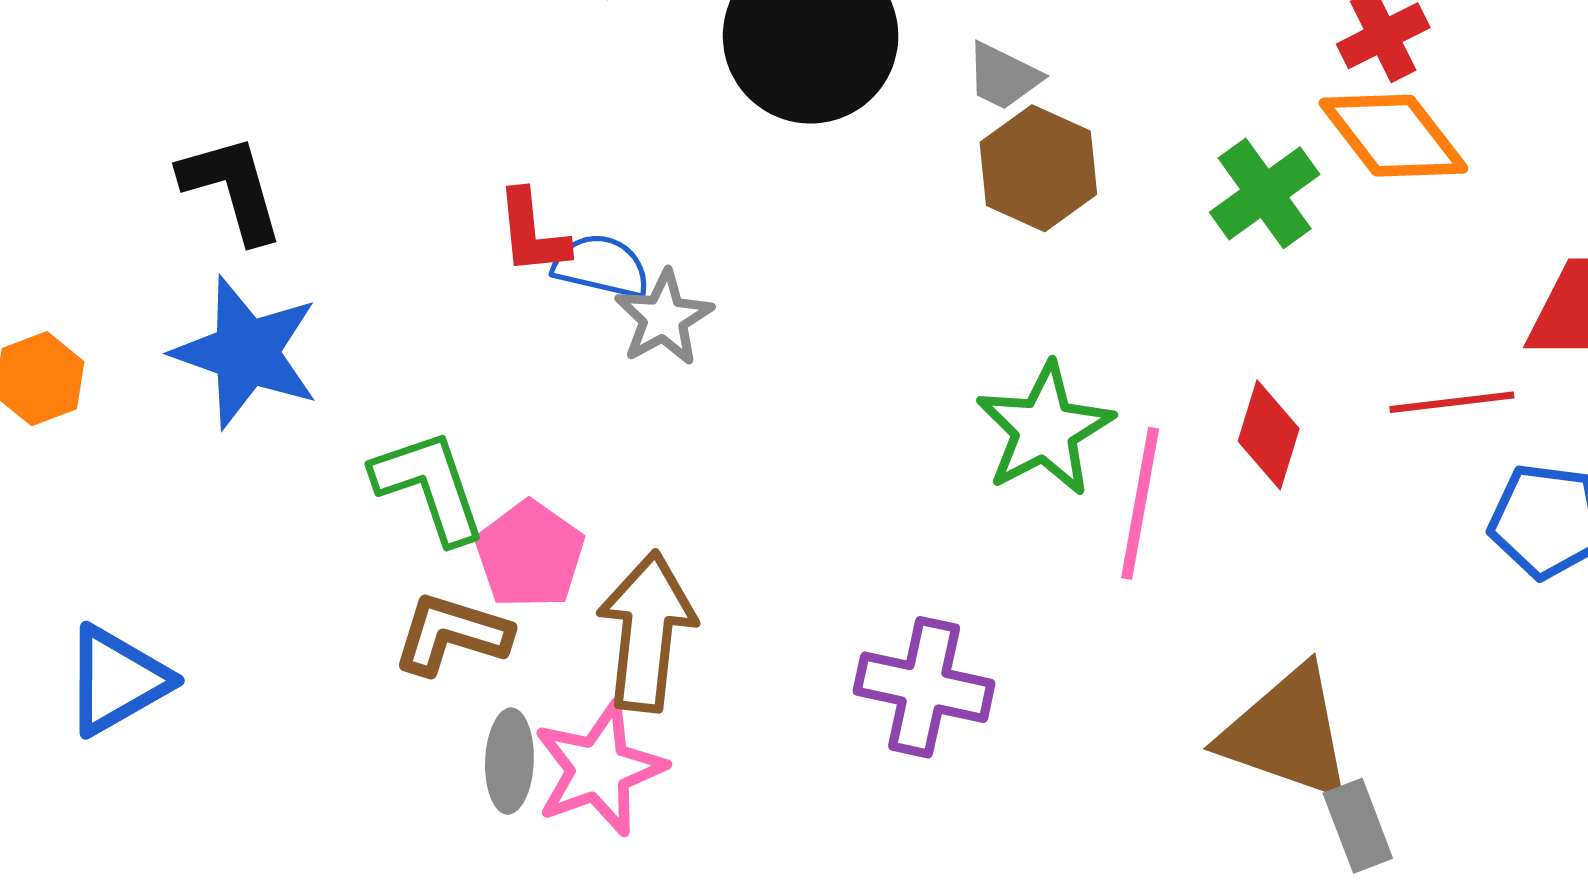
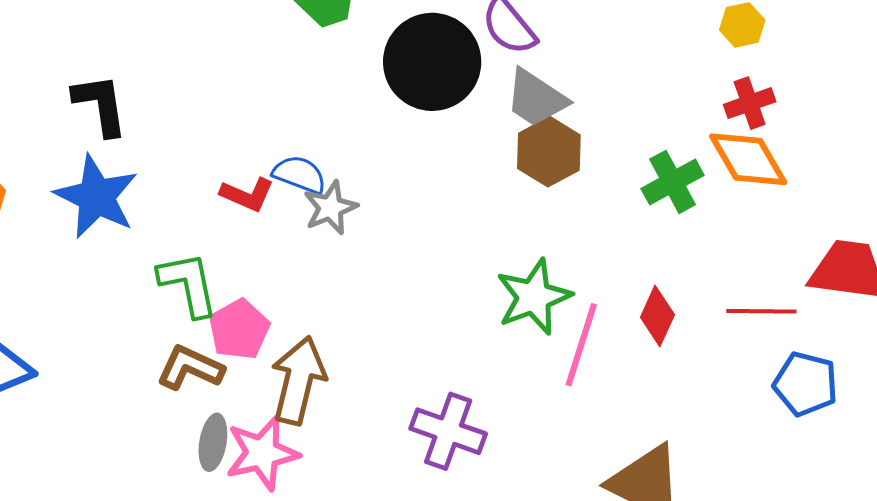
gray trapezoid: (1003, 76) -> (536, 98), size x1.5
red L-shape: (532, 233) -> (247, 194), moved, turned -68

